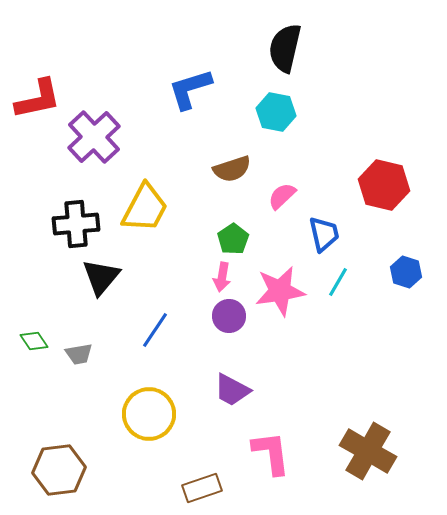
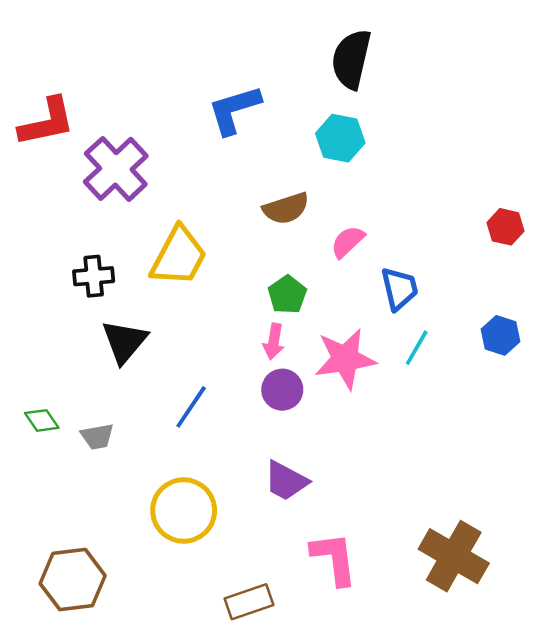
red hexagon: (384, 185) -> (505, 227), moved, size x0.6
black cross: (76, 224) -> (94, 276), size x0.7

